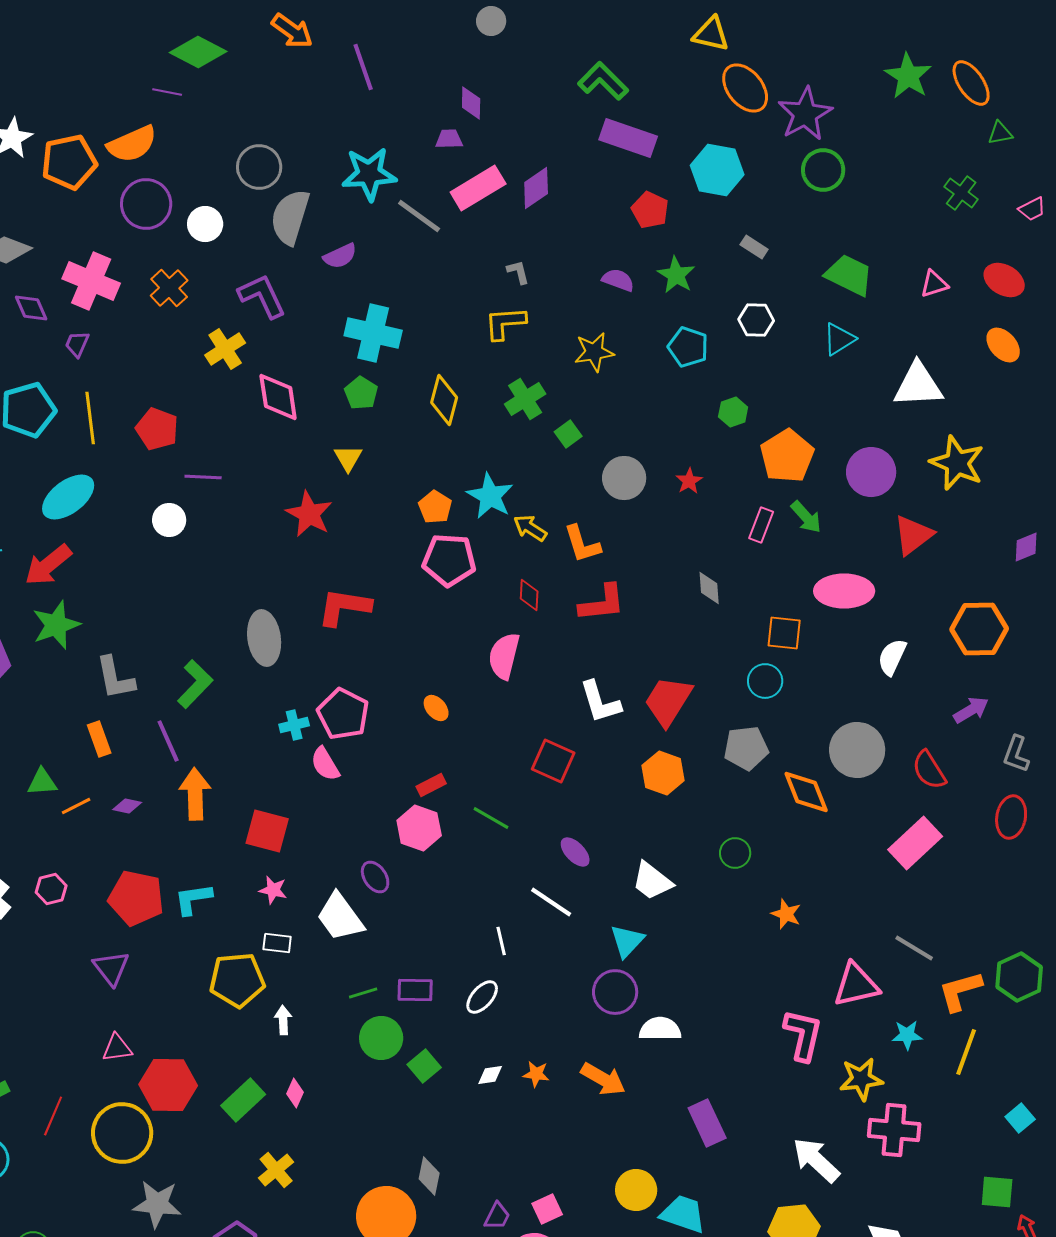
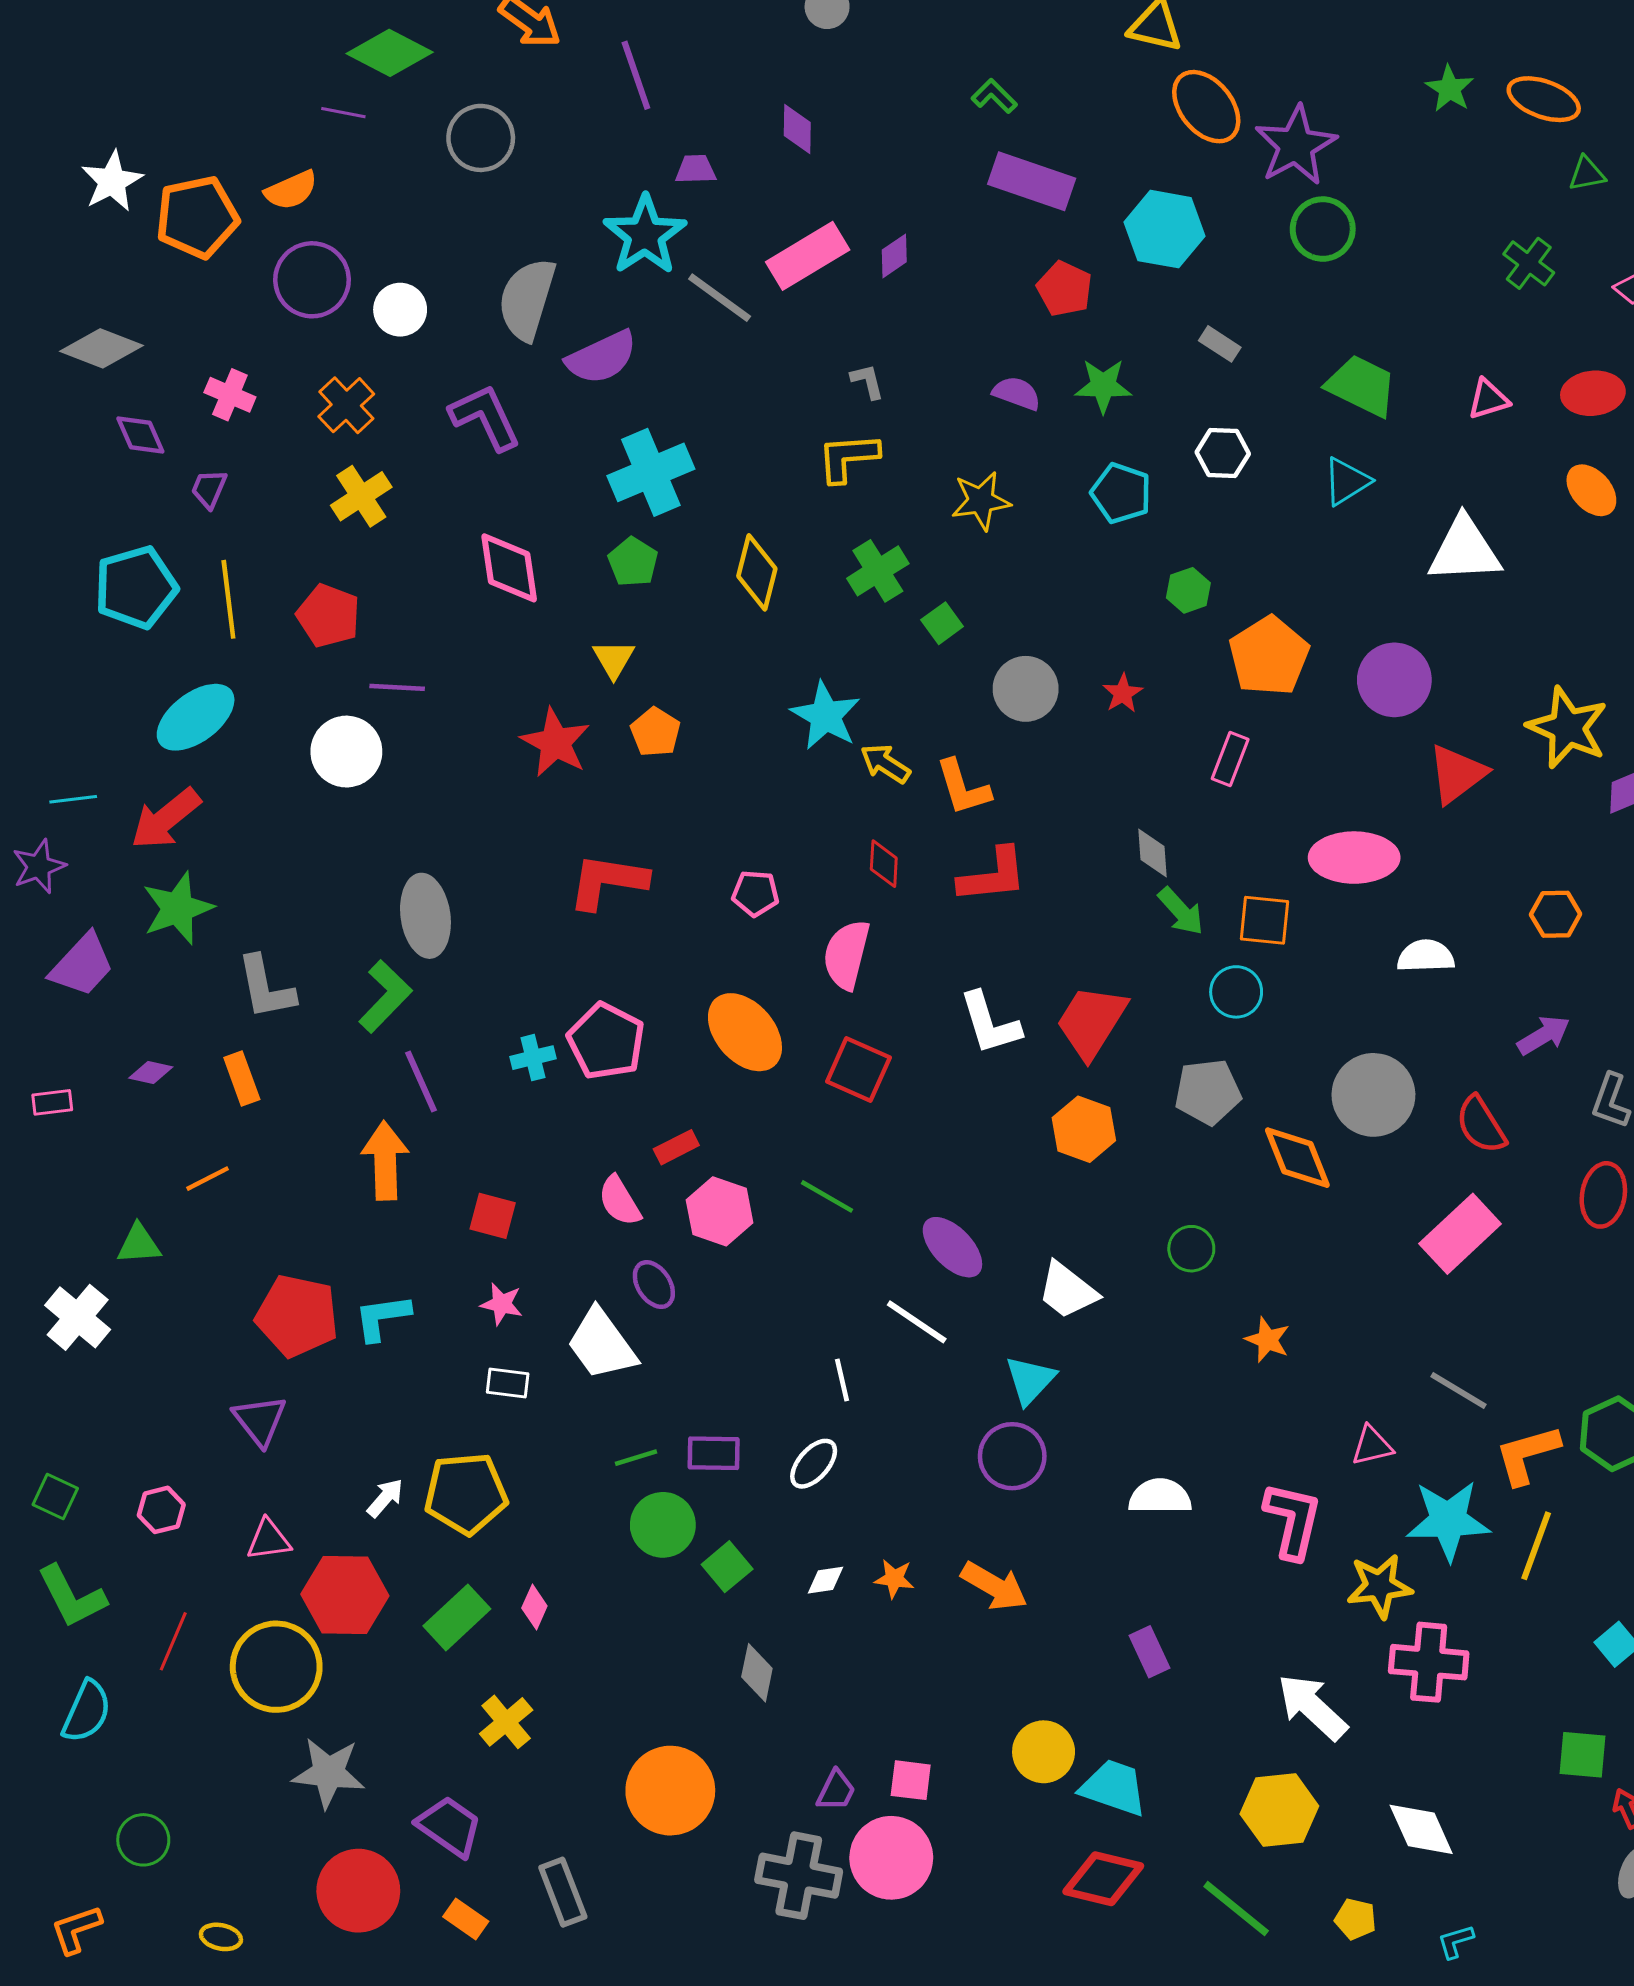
green star: (908, 76) -> (1450, 89), size x0.7
green L-shape: (603, 81) -> (994, 96), size x0.6
orange ellipse: (971, 83) -> (1544, 99), turned -36
purple trapezoid: (449, 139) -> (696, 169), moved
orange semicircle: (132, 144) -> (291, 190), size x0.7
gray circle: (259, 167) -> (481, 138), moved
cyan star: (369, 174) -> (645, 235), turned -30
purple diamond: (536, 188) -> (894, 256), size x0.7
purple semicircle: (340, 256) -> (602, 357), size x1.4
green star: (676, 275) -> (1103, 386), turned -30
red ellipse: (1004, 280) -> (1593, 393), turned -36
pink cross: (91, 281) -> (230, 395), size x0.6
cyan cross: (373, 333) -> (651, 472), turned -36
yellow cross: (225, 349) -> (361, 496), moved
yellow star: (957, 463) -> (1568, 728), moved
orange pentagon: (435, 507) -> (655, 732), moved
green arrow: (806, 517) -> (1181, 911), moved
white circle: (169, 520) -> (346, 752), size x1.4
pink pentagon: (449, 560) -> (755, 893), moved, size x0.6
orange hexagon: (979, 629) -> (1556, 914), size x0.6
gray ellipse: (264, 638) -> (425, 916), moved
white semicircle: (892, 657) -> (1426, 956), turned 63
orange ellipse: (436, 708) -> (745, 1032), size x2.0
purple line: (168, 741) -> (421, 1081), moved
red square: (553, 761) -> (858, 1070), moved
pink semicircle: (325, 764) -> (620, 1201), moved
green triangle: (42, 782) -> (139, 1244), moved
red rectangle: (431, 785) -> (676, 1147), moved
purple diamond: (127, 806) -> (151, 1073), moved
red square: (267, 831) -> (493, 1216), size x0.7
purple ellipse: (575, 852) -> (952, 1247), size x1.4
pink hexagon: (51, 889) -> (161, 1510), moved
yellow pentagon: (237, 980) -> (466, 1494), moved
pink triangle: (856, 985) -> (1372, 1446), size x0.6
white arrow: (283, 1020) -> (385, 1498), moved, turned 44
white semicircle: (660, 1029) -> (1160, 1496), moved
cyan star: (907, 1035) -> (1448, 1520), size x1.8
purple rectangle: (707, 1123) -> (1150, 1652), size x0.7
gray diamond: (429, 1176) -> (757, 1673), moved
pink square: (547, 1209) -> (911, 1780), turned 32

